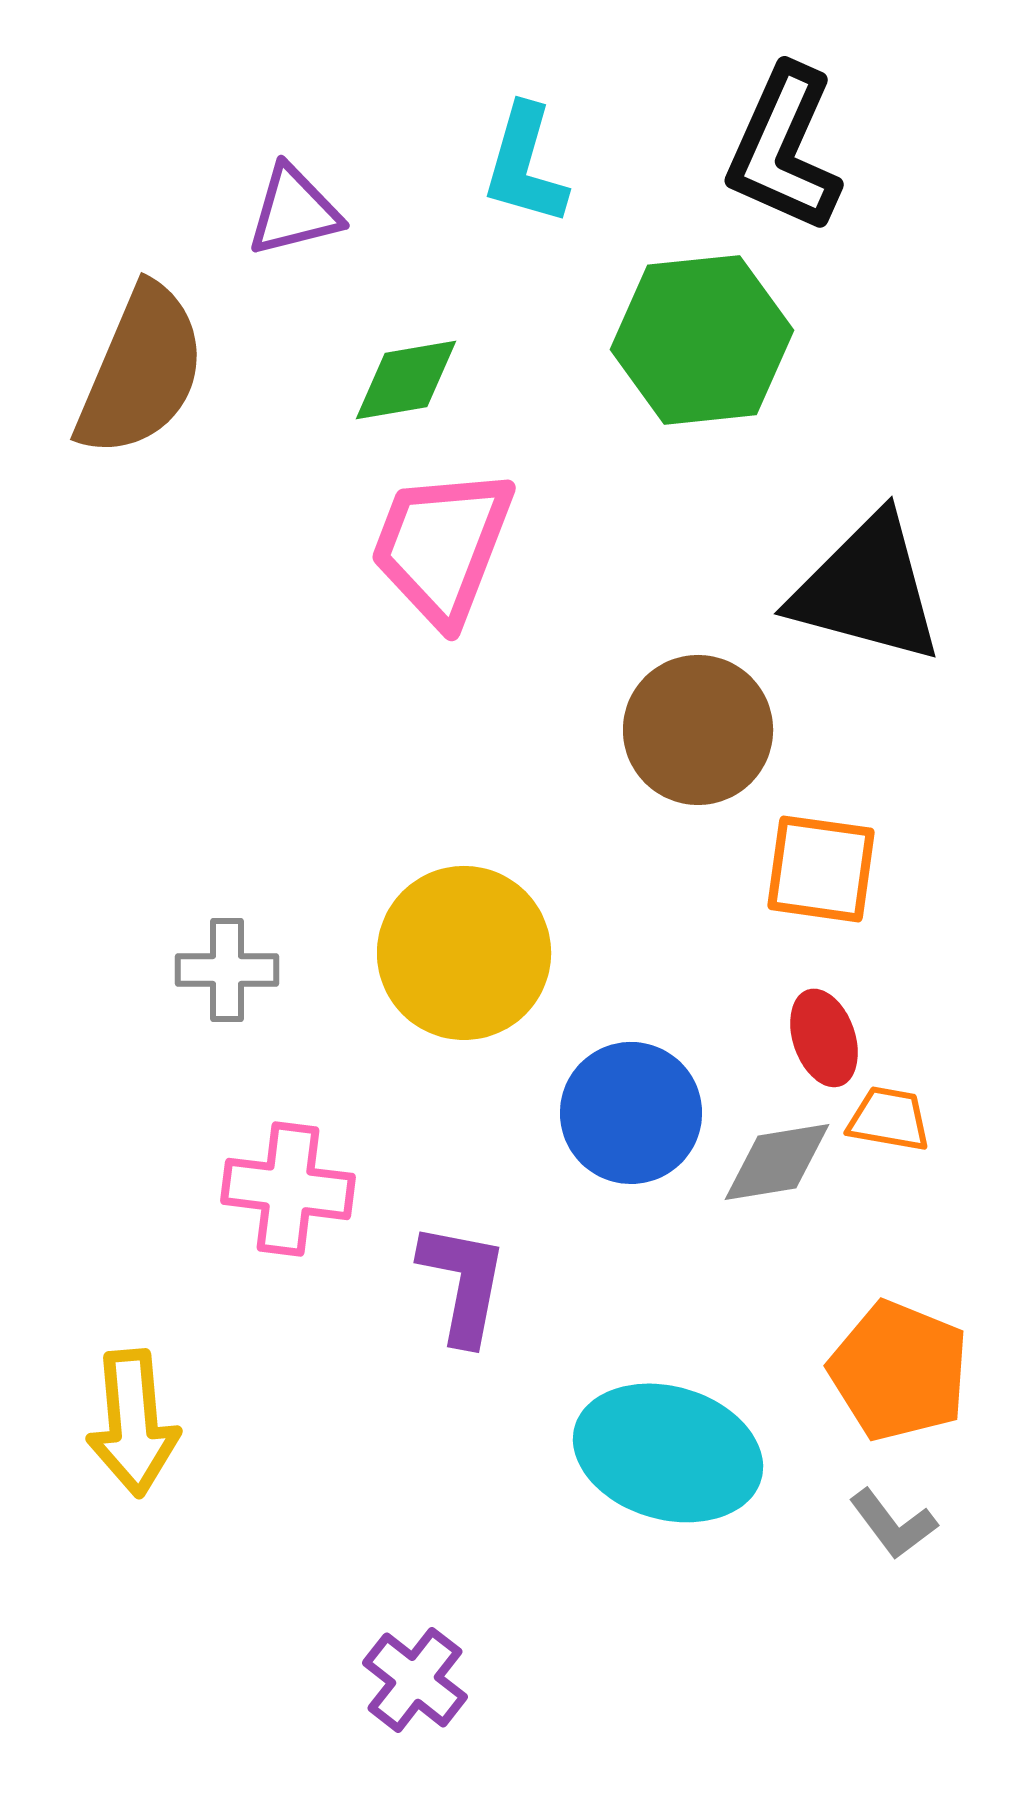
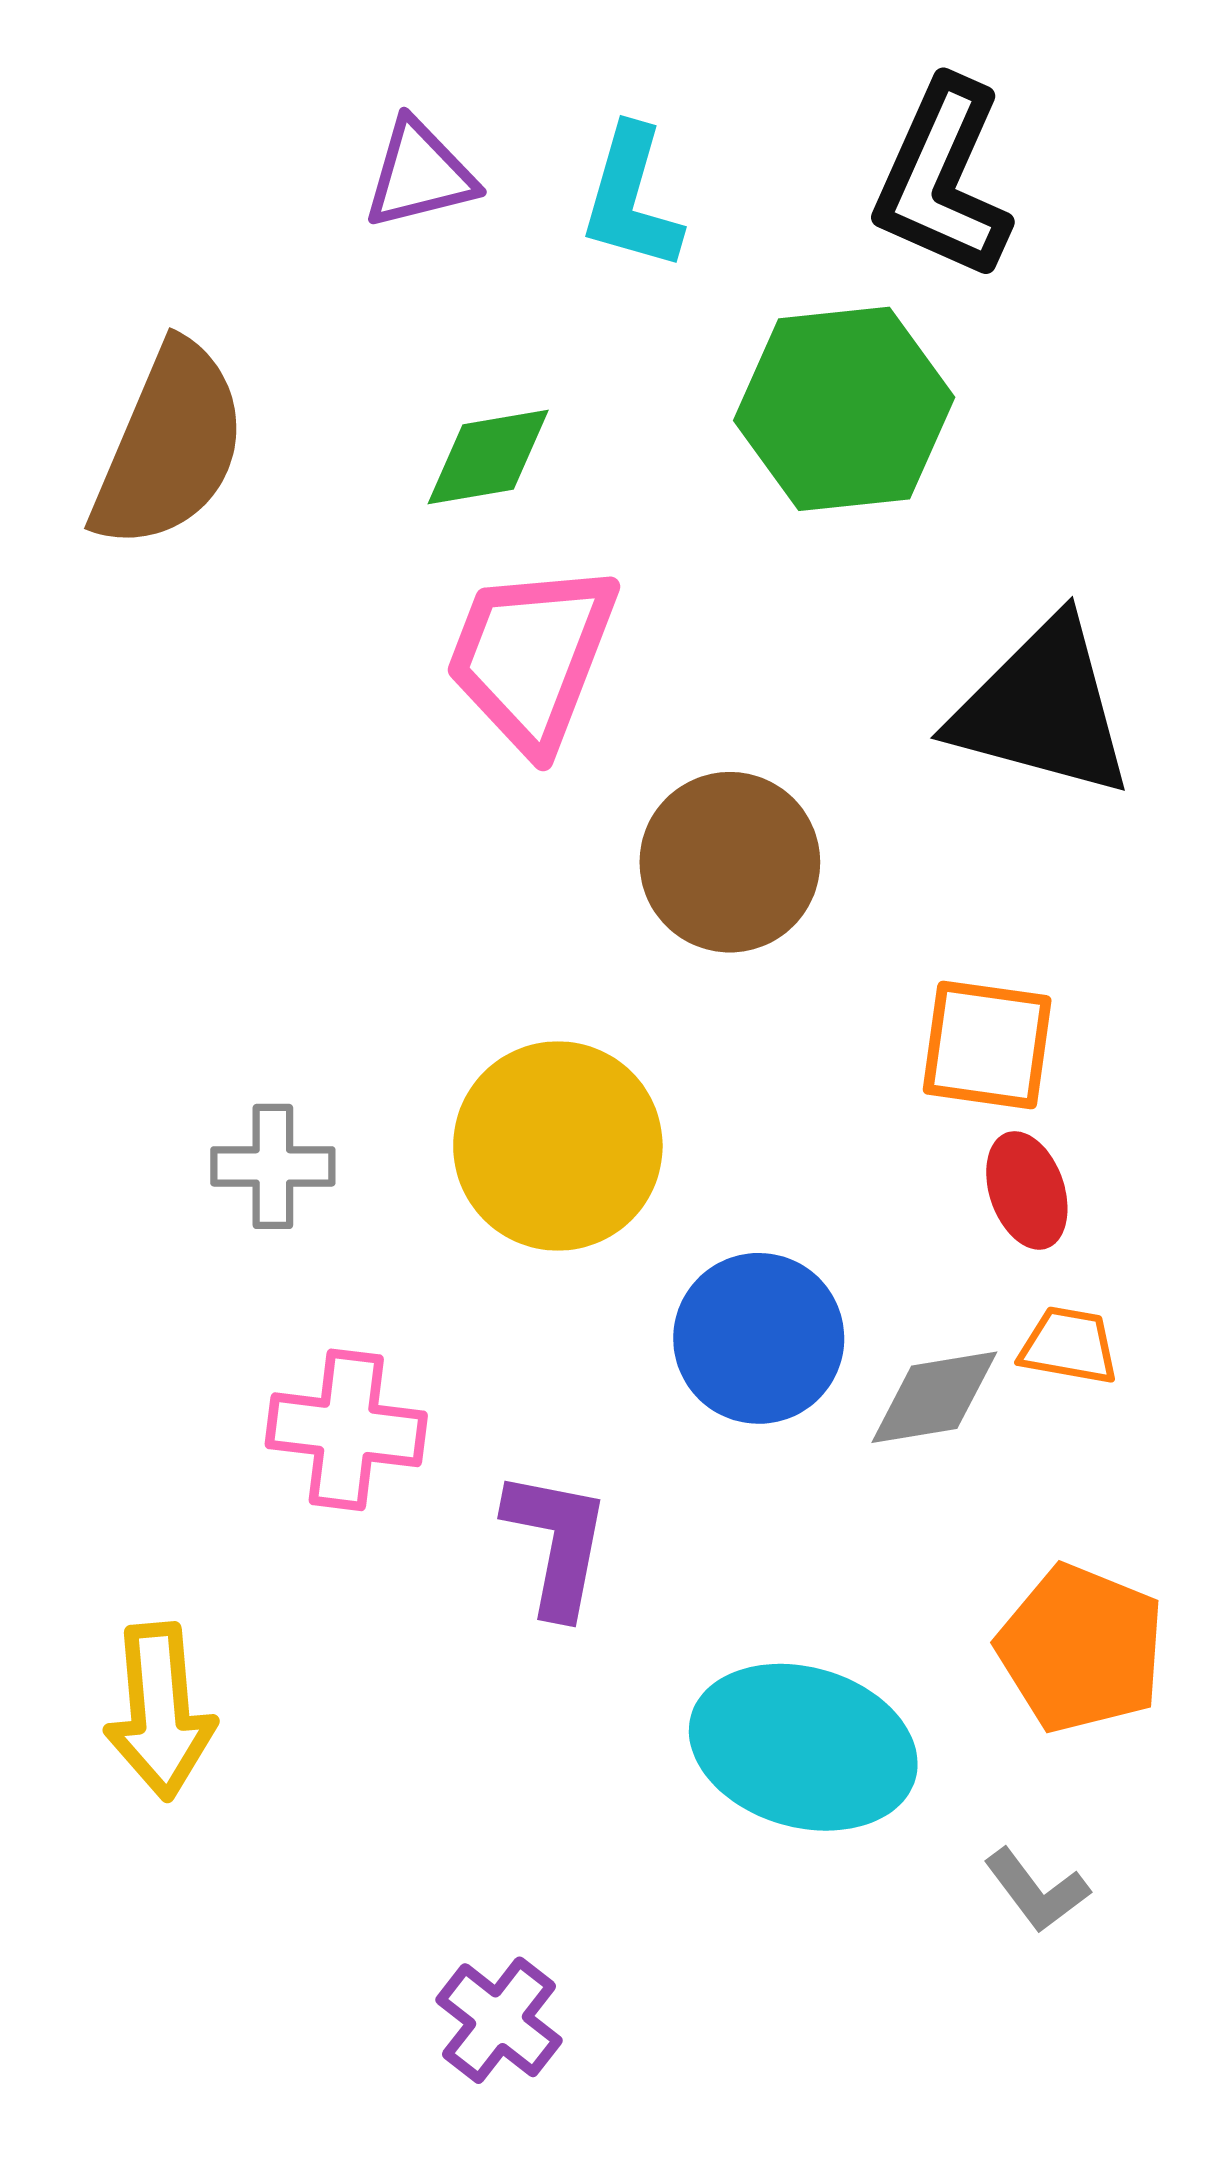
purple triangle: (294, 211) -> (420, 174), moved
brown circle: (698, 730) -> (730, 862), moved
red ellipse: (824, 1038) -> (1027, 1190), moved
gray L-shape: (893, 1524) -> (1036, 1890), moved

